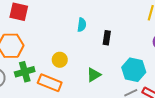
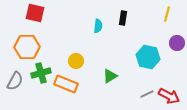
black rectangle: (107, 38) -> (123, 18), moved
cyan hexagon: (134, 70) -> (148, 57), moved

